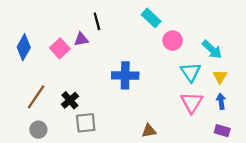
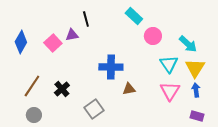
yellow triangle: (220, 77) -> (195, 68), size x1.5
gray square: (86, 123) -> (94, 109), moved, turned -30
brown triangle: (149, 131) -> (129, 89), moved

